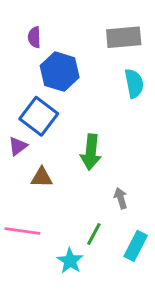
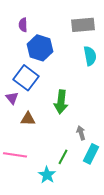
purple triangle: (18, 146) -> (12, 98), turned -32
cyan rectangle: (136, 246) -> (91, 154), moved

